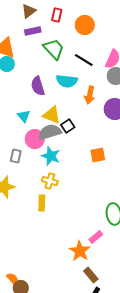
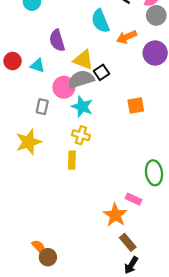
cyan semicircle: (67, 81) -> (100, 21), turned 60
purple semicircle: (38, 86) -> (57, 40), moved
orange arrow: (90, 95) -> (127, 37), turned 54
cyan triangle: (24, 116) -> (38, 66), moved, turned -32
pink rectangle: (96, 237) -> (133, 199), turned 64

